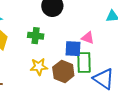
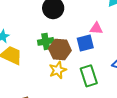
green rectangle: (84, 62) -> (89, 76), moved
brown hexagon: (63, 71) -> (60, 50), moved

